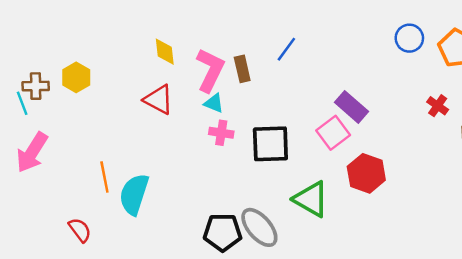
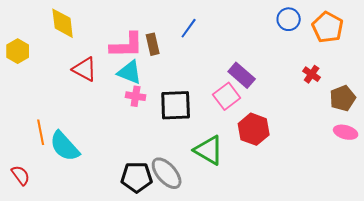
yellow diamond: (165, 52) -> (63, 23), moved, size x1.4
pink L-shape: (210, 70) -> (127, 45), turned 63
cyan triangle: (214, 103) -> (130, 72), size x1.5
cyan semicircle: (134, 194) -> (65, 146), turned -60

